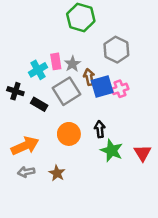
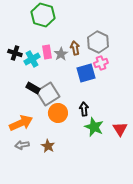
green hexagon: (81, 18) -> (43, 15), moved
brown arrow: (89, 77) -> (75, 48), moved
pink cross: (120, 89) -> (101, 63), moved
black cross: (15, 91) -> (15, 53), moved
gray square: (67, 91) -> (48, 94), moved

